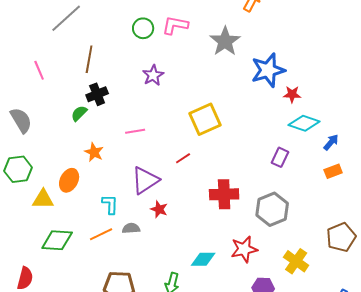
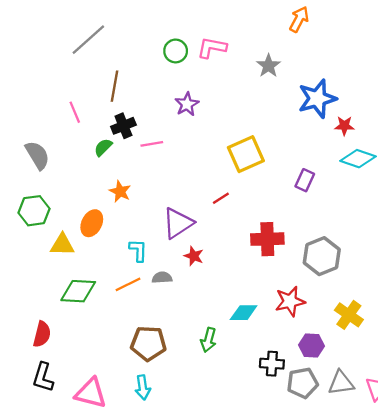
gray star: (225, 41) -> (268, 66), size x0.7
pink line: (39, 70) -> (75, 112), moved
pink line: (135, 131) -> (152, 144), moved
purple rectangle: (280, 157) -> (305, 180), moved

